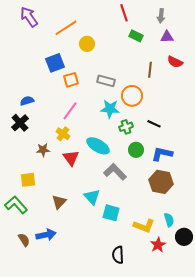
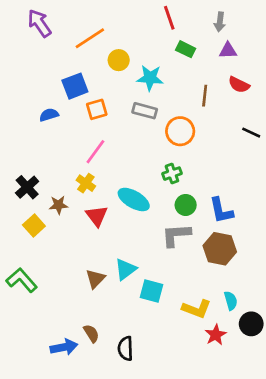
blue semicircle: (27, 101) -> (49, 115), moved
cyan star: (110, 109) -> (150, 78), moved
black cross: (20, 123) -> (27, 187), moved
black line: (154, 124) -> (251, 133), moved
blue L-shape: (162, 154) -> (221, 210), turned -115
gray L-shape: (115, 172) -> (176, 235), moved, turned -50
yellow square: (28, 180) -> (34, 225), moved, turned -35
cyan triangle: (92, 197) -> (125, 269), turned 36
brown triangle: (59, 202) -> (95, 279), moved
blue arrow: (46, 235) -> (64, 347), moved
brown semicircle: (24, 240) -> (91, 333), moved
black semicircle: (118, 255) -> (125, 348), moved

